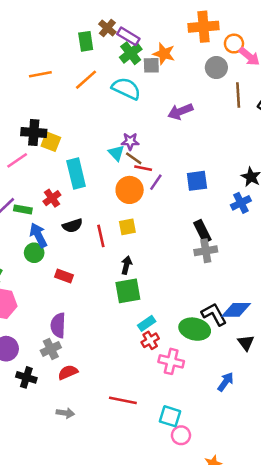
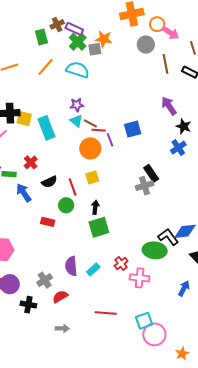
brown cross: (107, 28) -> (57, 24), turned 32
purple arrow: (180, 112) -> (169, 106), moved, turned 84
purple star: (130, 141) -> (77, 105), moved
cyan rectangle: (76, 173) -> (47, 128), moved
blue square: (197, 181) -> (133, 129), moved
purple line: (156, 182) -> (110, 140), turned -48
gray cross: (206, 251) -> (145, 186), moved
green circle: (34, 253) -> (66, 205), moved
cyan rectangle: (147, 323) -> (93, 269), moved
purple semicircle: (58, 325) -> (71, 266), moved
cyan square: (170, 416) -> (144, 321), turned -30
pink circle: (181, 435) -> (154, 334), size x1.5

